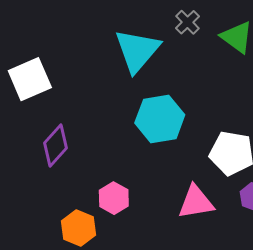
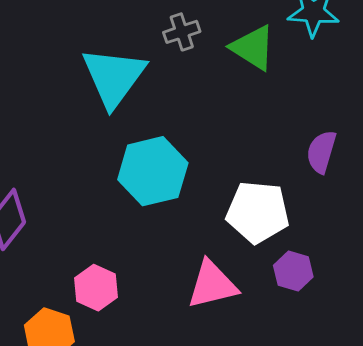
gray cross: (187, 22) -> (182, 32), turned 30

